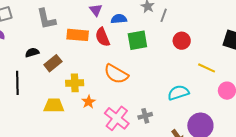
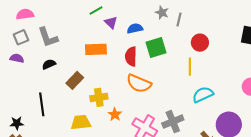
gray L-shape: (46, 19) -> (48, 37), moved
red semicircle: (103, 37) -> (131, 56), moved, turned 30
black semicircle: (32, 53) -> (49, 64), moved
yellow line: (207, 68) -> (190, 67), moved, turned 72
gray cross: (145, 116) -> (173, 122), size x1.5

